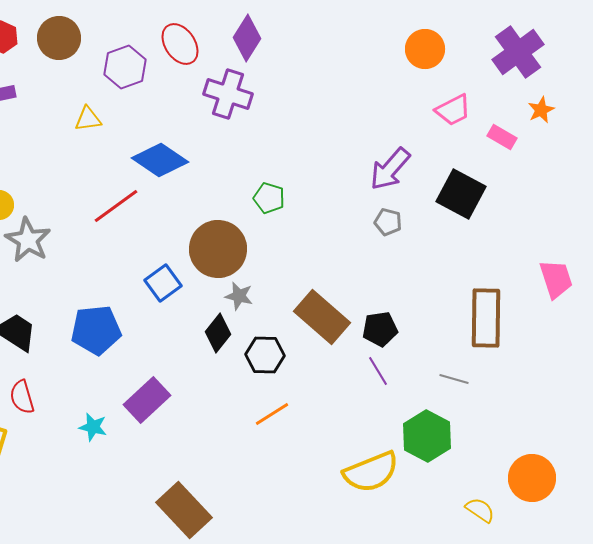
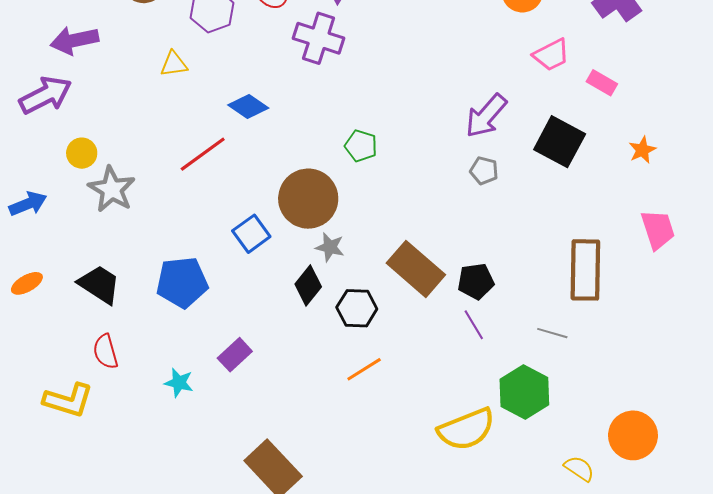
orange star: (541, 110) -> (642, 150), moved
blue diamond: (160, 160) -> (248, 107), size x0.7
purple rectangle: (147, 400) -> (235, 355), size x0.7

